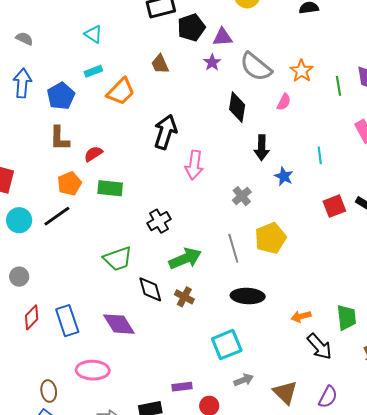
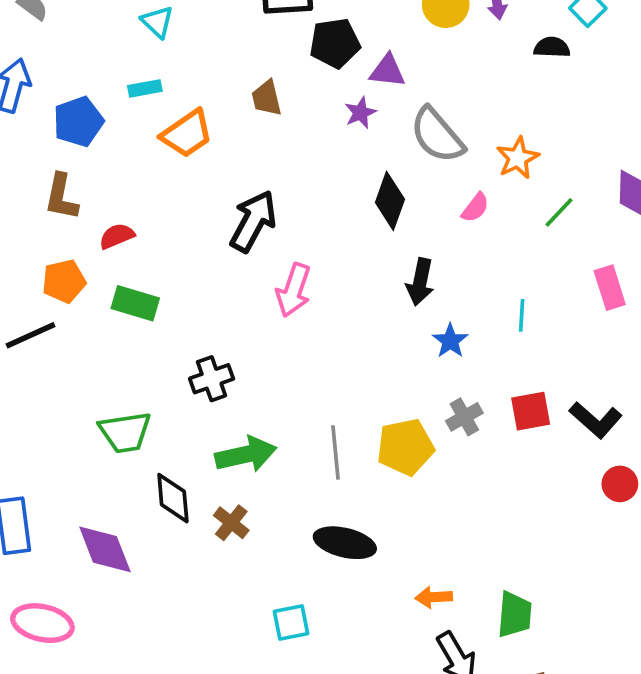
green line: (338, 86) -> (559, 212), moved, turned 42
gray cross: (242, 196) -> (464, 417), moved
cyan square: (227, 345) -> (291, 623), size x0.7

